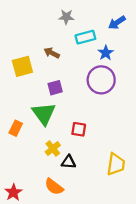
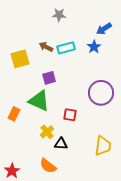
blue arrow: (117, 23) -> (104, 29), moved
cyan rectangle: (85, 37) -> (66, 48), moved
purple circle: (101, 80) -> (101, 93), moved
green triangle: (44, 114) -> (39, 101), turned -30

